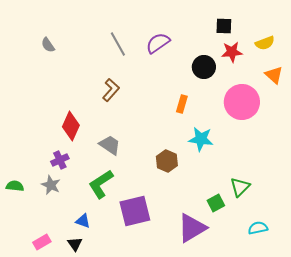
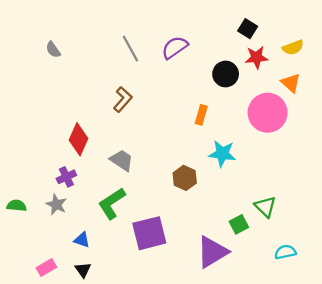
black square: (224, 26) -> (248, 29), turned 30
orange triangle: (274, 75) -> (291, 83), moved
green triangle: (240, 187) -> (265, 207), turned -30
blue triangle: (83, 221) -> (82, 240), moved

